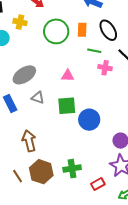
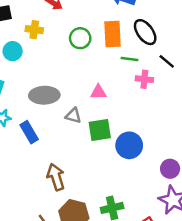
orange rectangle: (82, 30) -> (112, 34), size x1.5
green circle: (56, 31) -> (80, 38), size x0.7
gray ellipse: (24, 75) -> (44, 95), turned 35
gray triangle: (38, 98) -> (73, 116), moved

